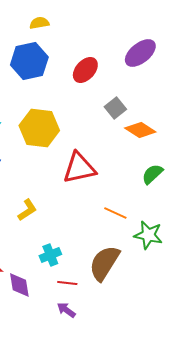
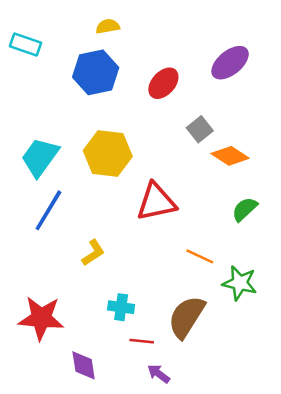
cyan cross: (50, 255) -> (121, 307), turned 30
purple diamond: (19, 285) -> (84, 365), moved
purple arrow: (66, 310) -> (159, 374), moved

